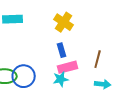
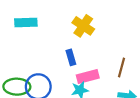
blue rectangle: (62, 50) -> (71, 57), moved

